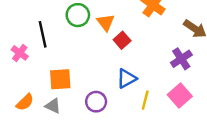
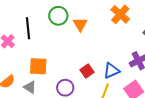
red square: (122, 40) -> (87, 71), moved
blue triangle: (127, 78) -> (111, 71), moved

